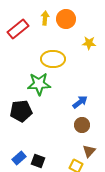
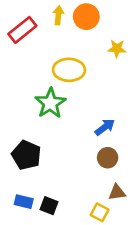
green star: (39, 84) -> (50, 103), turned -30
black pentagon: (21, 111) -> (26, 155), moved, turned 30
brown triangle: (89, 151) -> (117, 192), turned 40
blue rectangle: (19, 158) -> (24, 202), turned 56

